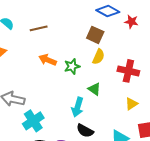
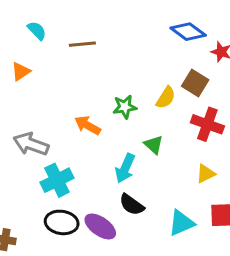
brown square: (95, 35) -> (195, 83), moved
orange arrow: (48, 60) -> (88, 125), moved

